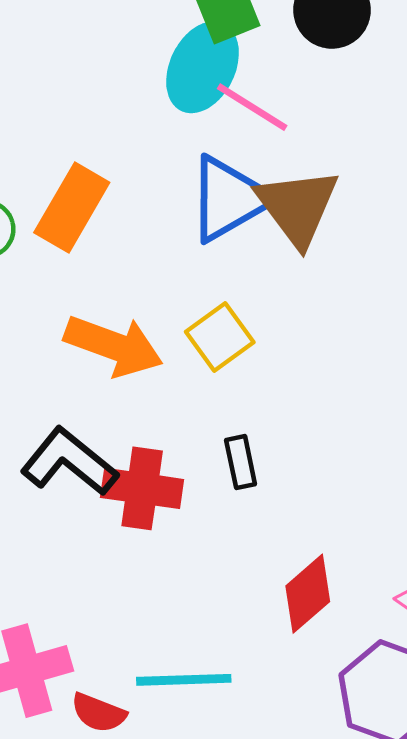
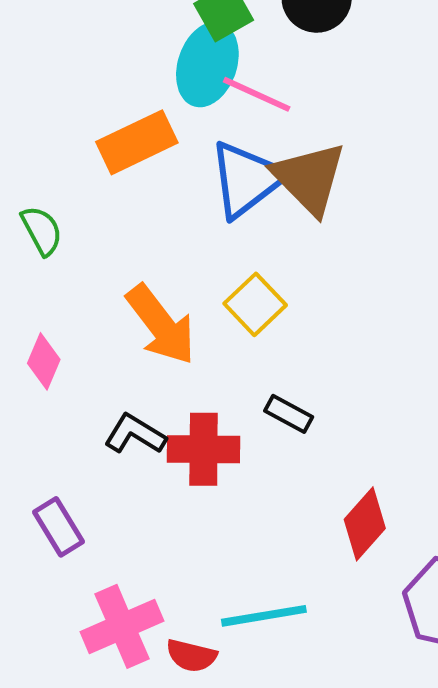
orange rectangle: (72, 207) -> (137, 142), moved, turned 42
orange arrow: (114, 346) -> (161, 325), turned 40
black L-shape: (69, 462) -> (135, 434), size x0.7
black rectangle: (241, 462) -> (289, 414), turned -42

